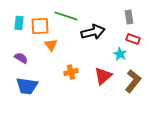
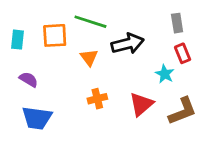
cyan rectangle: (19, 23) -> (18, 40), moved
red rectangle: (133, 39) -> (183, 53), turned 48
orange triangle: (51, 45) -> (89, 57), moved
brown L-shape: (133, 81) -> (183, 111), turned 30

